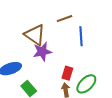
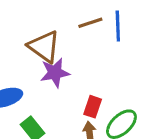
blue line: (81, 36) -> (118, 26), moved

